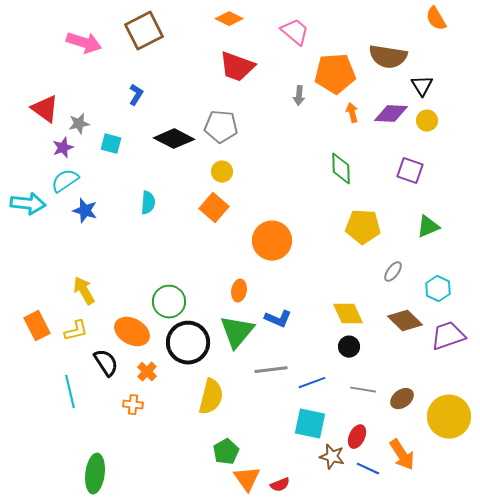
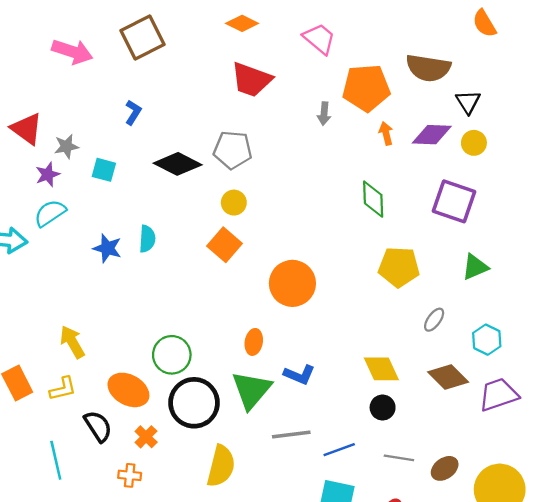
purple square: (410, 171) -> (454, 201), size x1.4
blue star: (85, 211) -> (107, 248), moved

